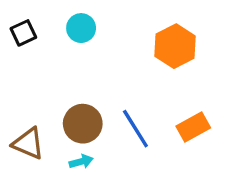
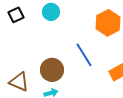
blue line: (135, 129) -> (84, 55), moved

